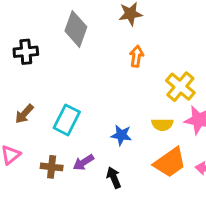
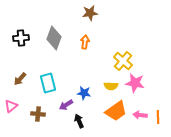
gray diamond: (76, 29) -> (54, 38), moved
orange arrow: (136, 56) -> (85, 42), moved
cyan rectangle: (67, 120) -> (48, 83), turned -42
purple arrow: (83, 162) -> (66, 105), moved

